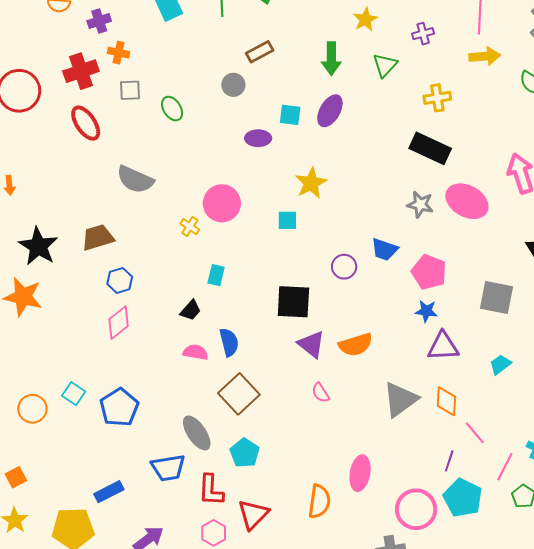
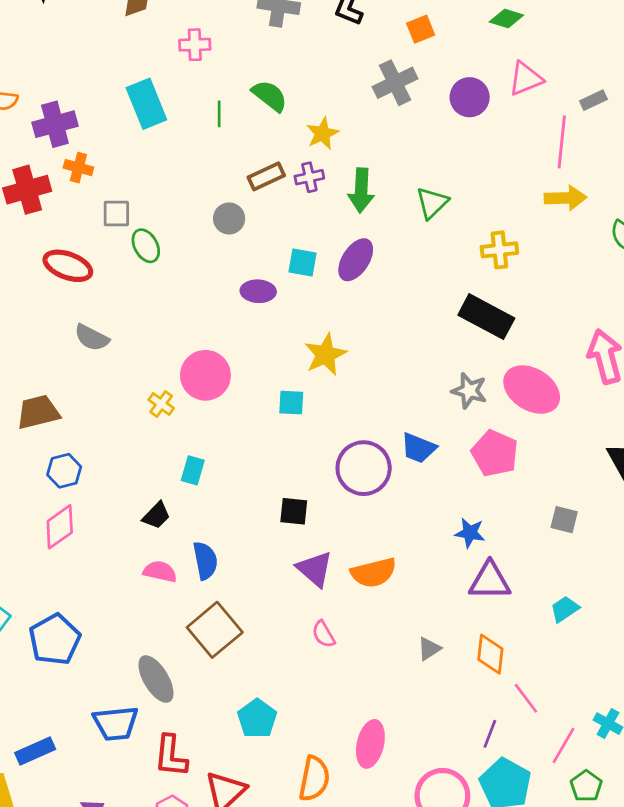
yellow star: (365, 19) -> (322, 134), moved
purple cross: (99, 21) -> (55, 124), size x1.4
purple cross: (423, 34) -> (309, 177), moved
gray square: (130, 90) -> (116, 213), moved
red ellipse: (86, 123) -> (68, 266), moved, turned -39
gray semicircle: (135, 180) -> (92, 338), size x0.7
purple circle: (344, 267) -> (364, 468), size x1.6
pink pentagon: (429, 272) -> (495, 453), moved
gray square: (496, 297) -> (564, 520), size x0.6
black square: (293, 302) -> (294, 511), size x0.6
gray triangle: (400, 400) -> (429, 649), size x0.5
cyan pentagon: (245, 453) -> (257, 719), moved

